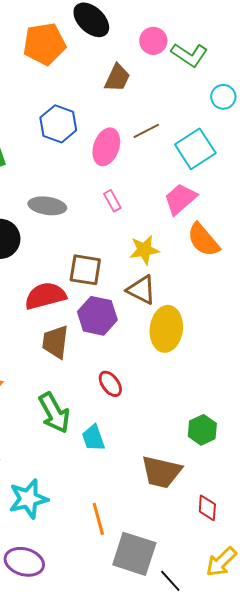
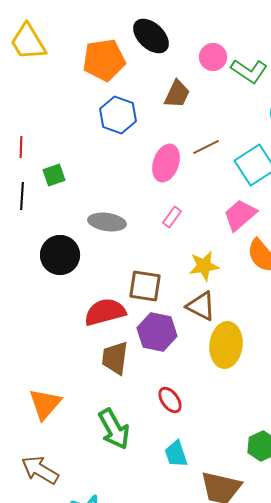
blue hexagon: (58, 124) -> (118, 115), moved
pink rectangle: (112, 201) -> (172, 217), turned 65
cyan trapezoid: (93, 438) -> (176, 454), moved

